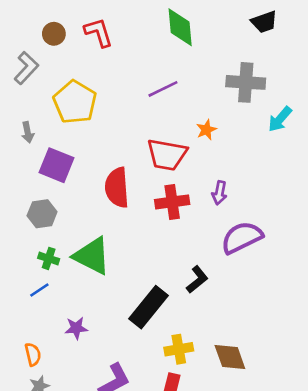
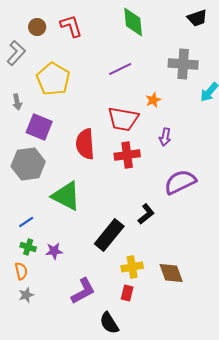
purple arrow: (219, 193) -> (165, 137), moved
gray hexagon: (42, 214) -> (28, 164), size x1.5
green cross: (49, 258) -> (28, 247), moved

